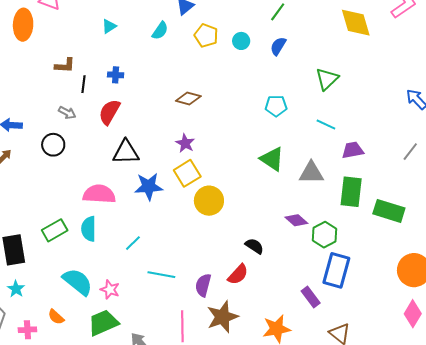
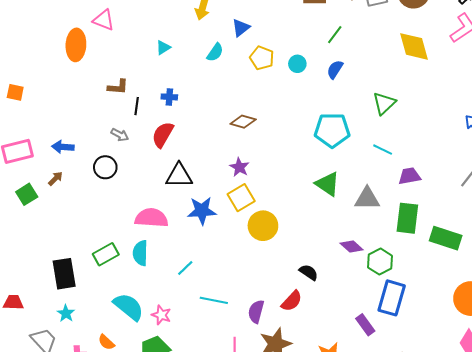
cyan pentagon: (276, 106) -> (332, 130), size x1.6

